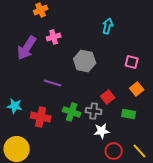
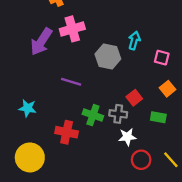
cyan arrow: (108, 26) -> (134, 40), moved
pink cross: (54, 37) -> (72, 29), size x1.5
red cross: (41, 117) -> (67, 132), moved

